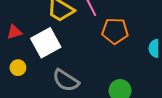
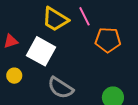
white square: (46, 43) -> (41, 51), turned -32

